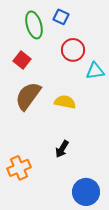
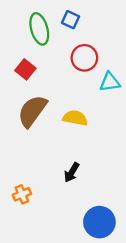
orange cross: (19, 168) -> (22, 194), size x0.7

